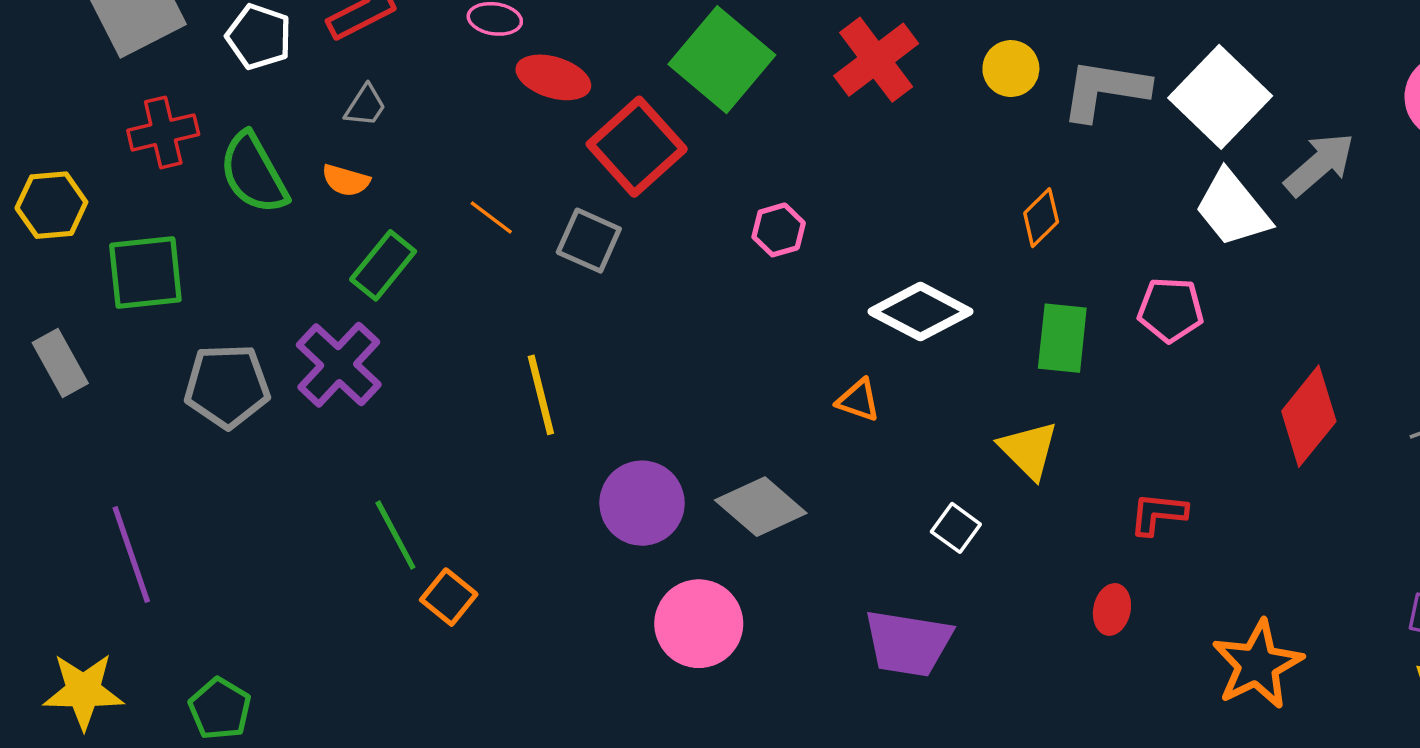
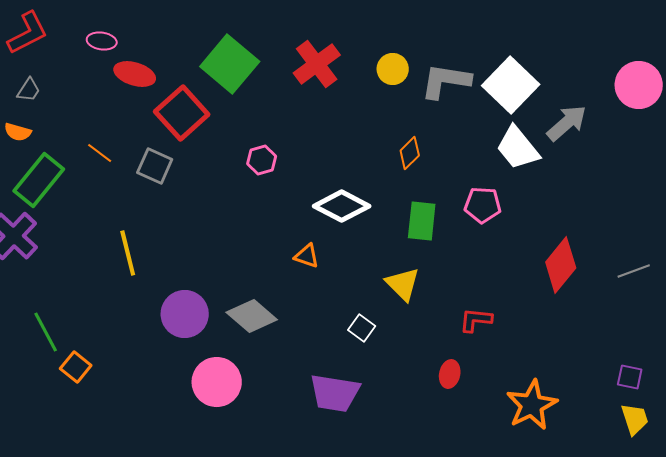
green rectangle: (383, 265) -> (39, 180), size x1.4

